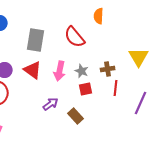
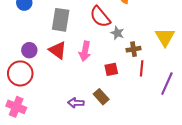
gray star: (82, 71) -> (117, 33), moved
purple arrow: (51, 104) -> (76, 103), moved, turned -140

